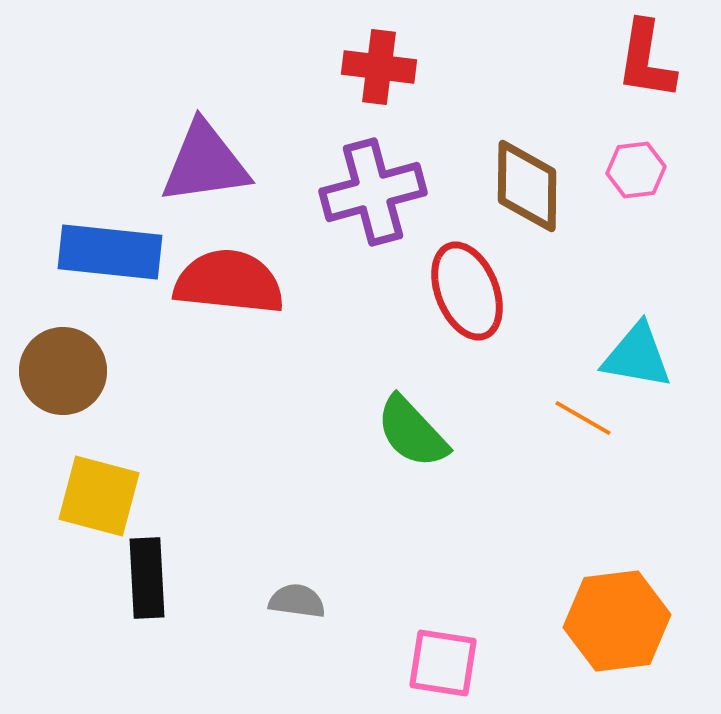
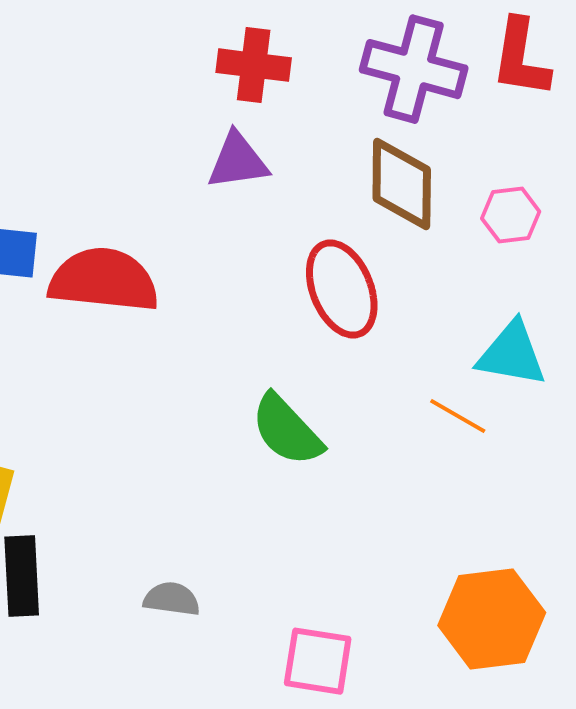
purple triangle: (205, 163) -> (238, 161), moved, size x0.7
pink hexagon: (636, 170) -> (511, 215), moved
purple cross: (373, 192) -> (414, 69), moved, turned 30

